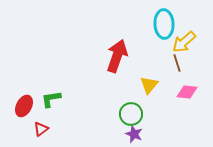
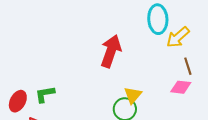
brown line: (177, 63) -> (188, 66), moved
yellow triangle: (149, 85) -> (133, 95), moved

